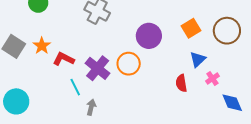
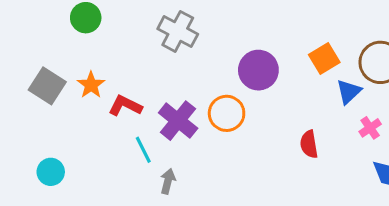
blue triangle: (198, 59) -> (349, 92), moved
pink cross: (212, 79) -> (370, 128), moved
cyan circle: (16, 101) -> (51, 172), size x0.7

